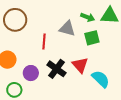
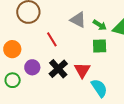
gray triangle: (67, 29) -> (78, 20), moved
red line: (44, 42) -> (52, 39), turned -49

